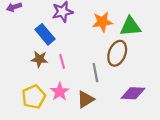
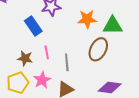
brown star: (39, 59) -> (25, 58), moved
gray line: (95, 73) -> (67, 62), moved

